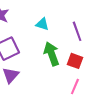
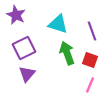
cyan triangle: (42, 24) -> (58, 24), size x1.5

